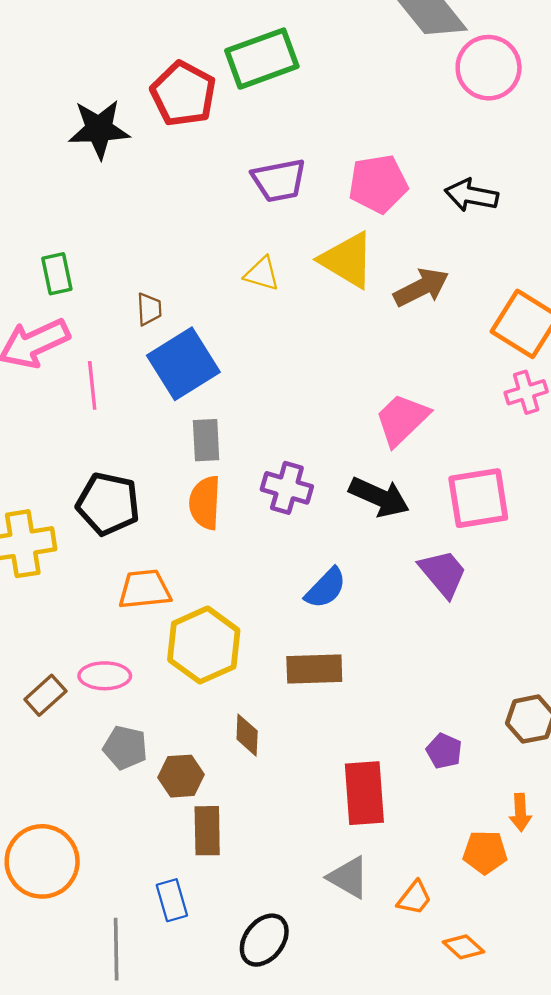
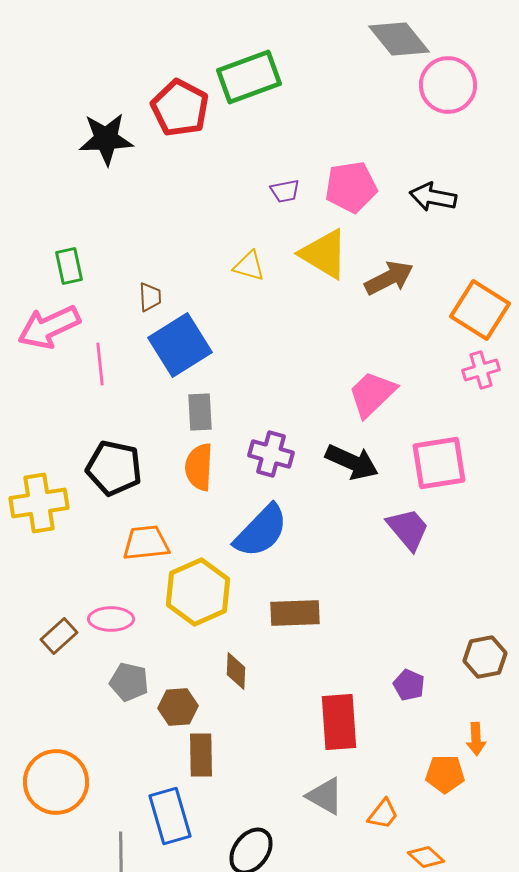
purple trapezoid: (279, 180) -> (285, 191), moved, size x0.6
blue semicircle: (326, 588) -> (261, 531), moved, size x1.5
blue rectangle: (172, 900) -> (170, 816), size x1.5

